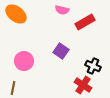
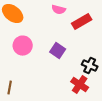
pink circle: (24, 61) -> (23, 46), moved

